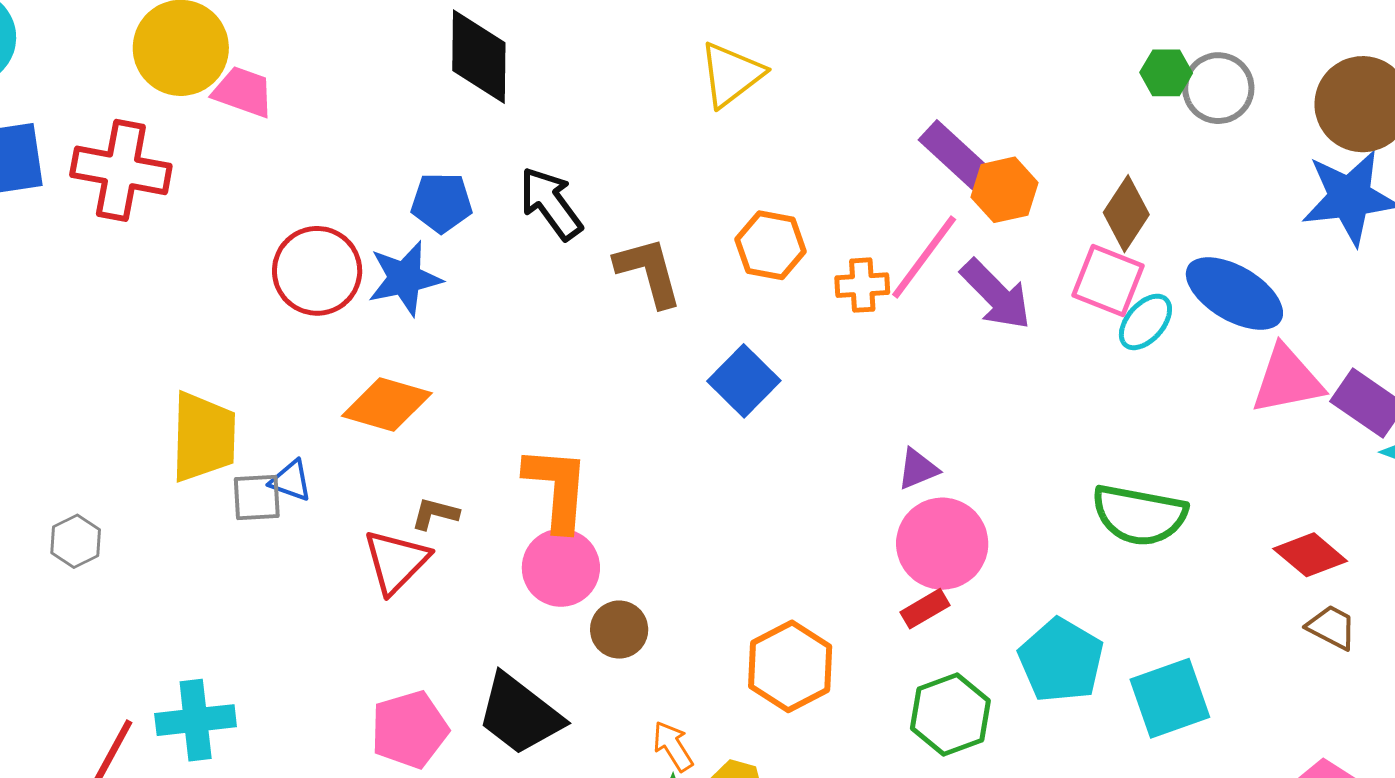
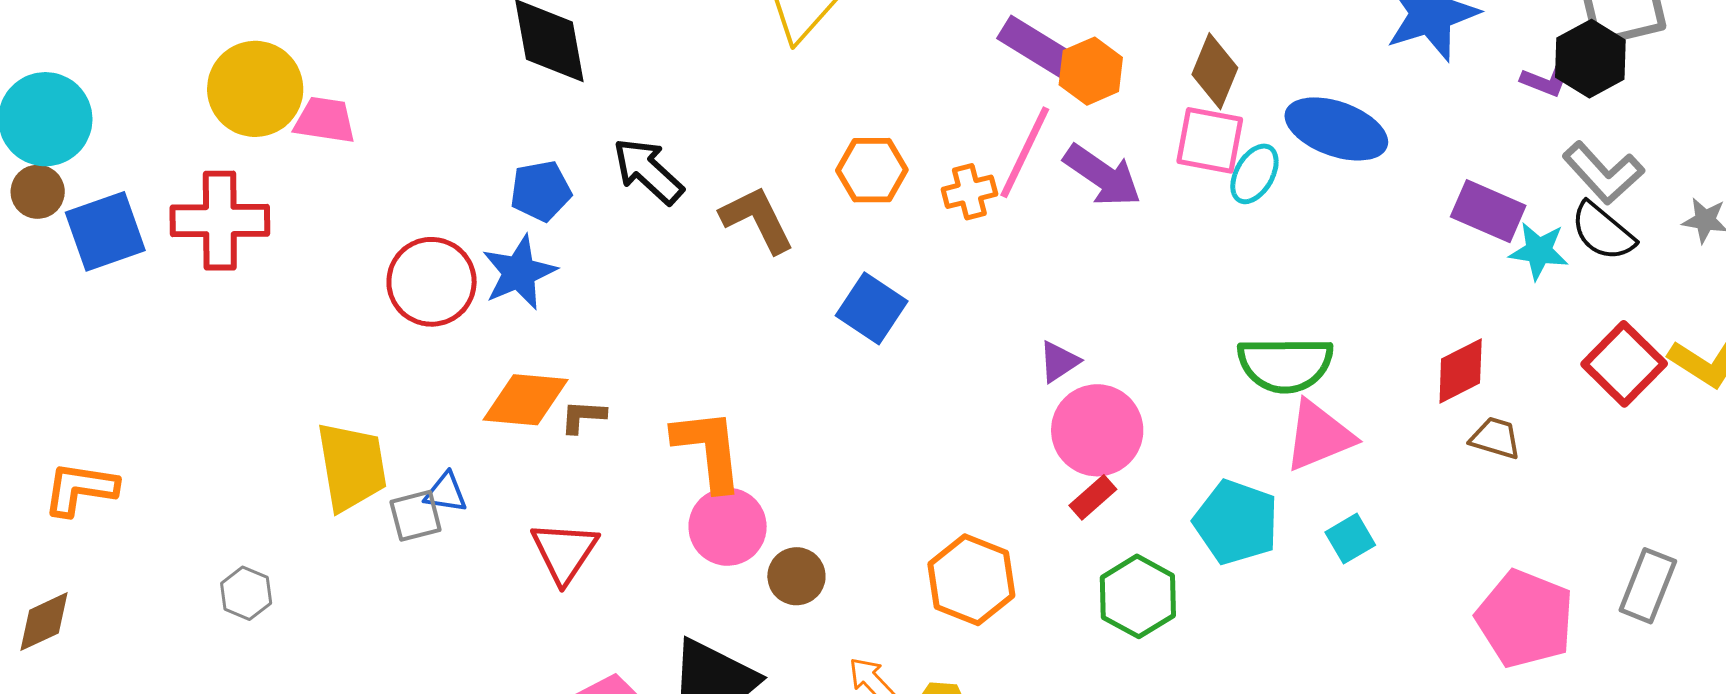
pink triangle: (1287, 380) -> (1319, 436), moved
brown L-shape: (435, 514) -> (583, 416), moved
red diamond: (1310, 555) -> (1461, 371), turned -56
cyan square: (1170, 698) -> (1350, 539), size x0.6

